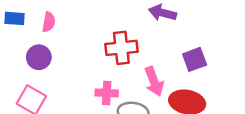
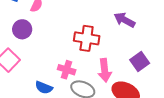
purple square: (195, 59) -> (140, 61), turned -30

